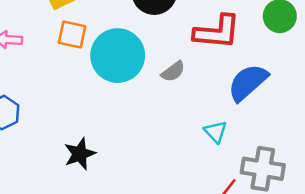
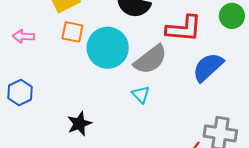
gray semicircle: (173, 72) -> (150, 59), size x1.8
cyan triangle: (216, 132) -> (141, 95), moved

